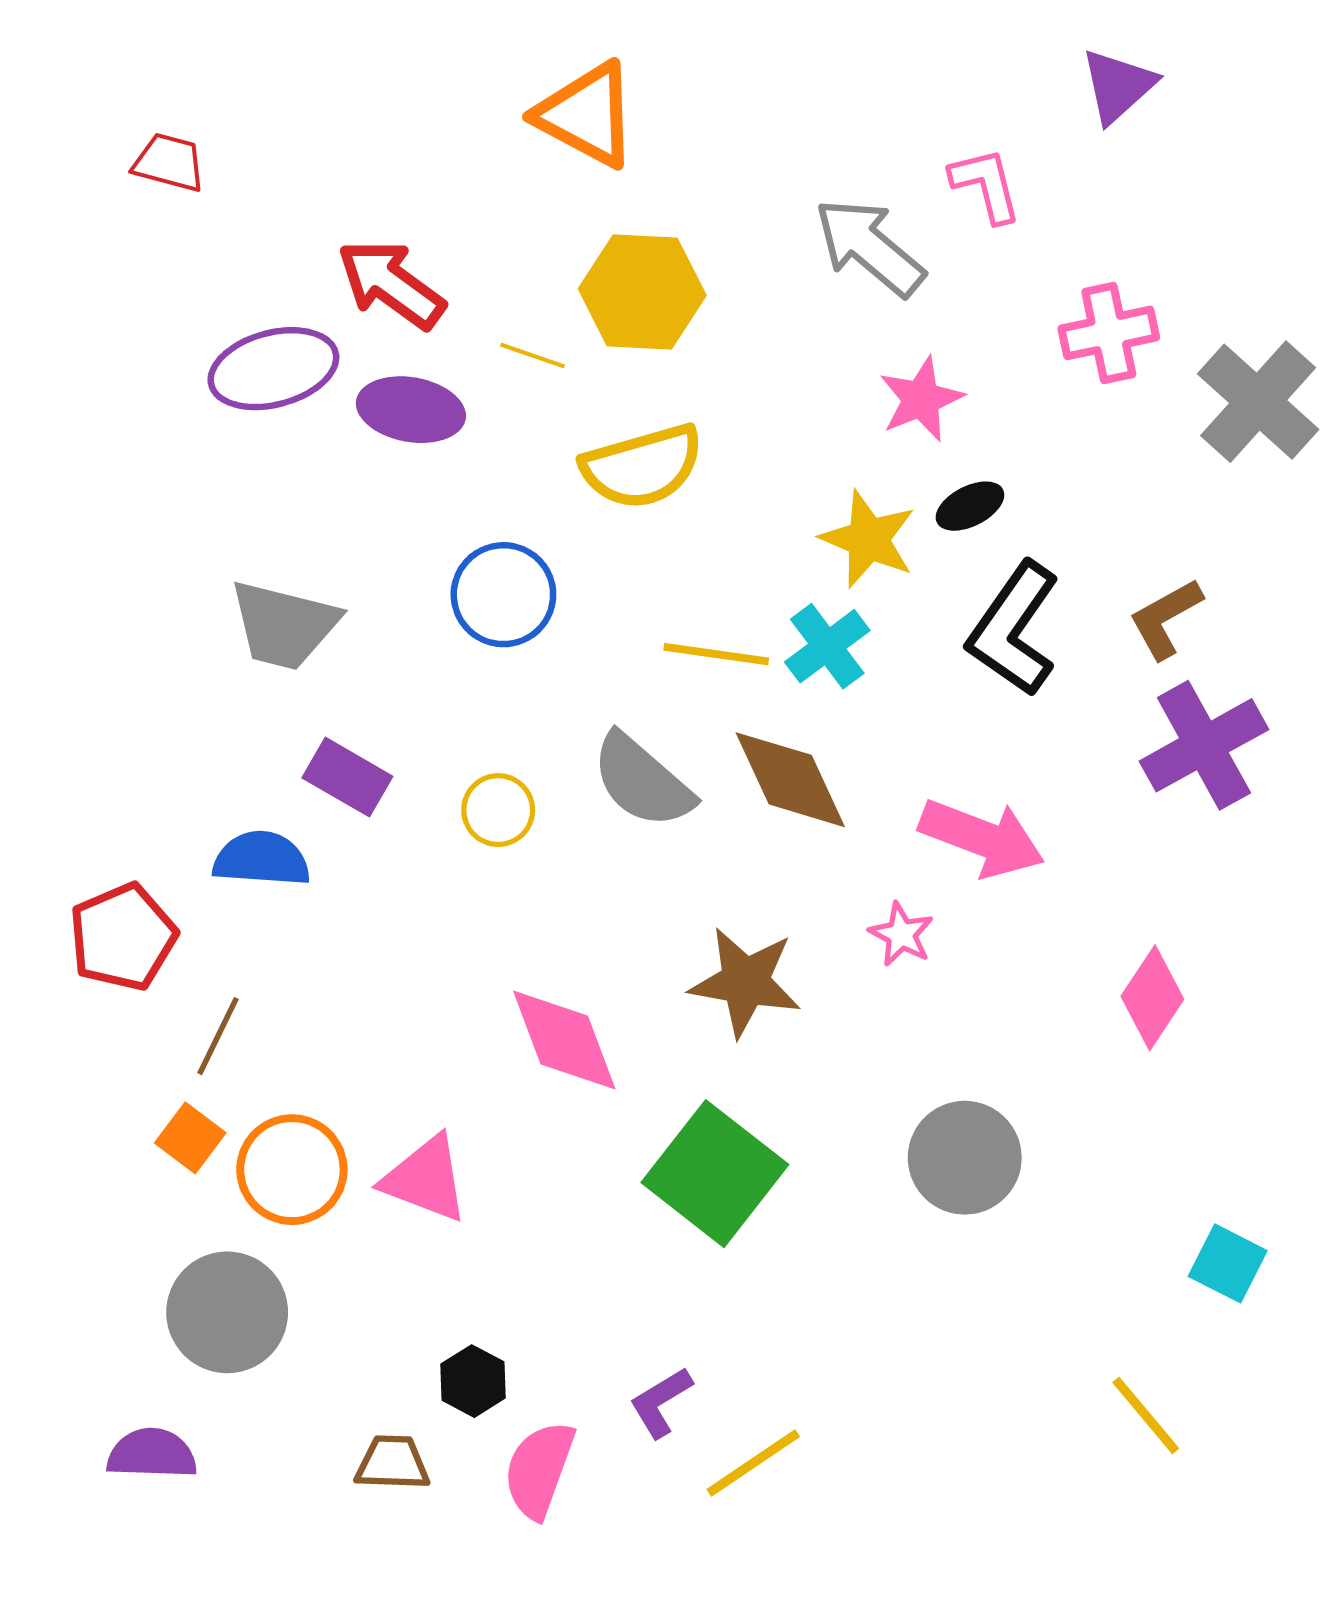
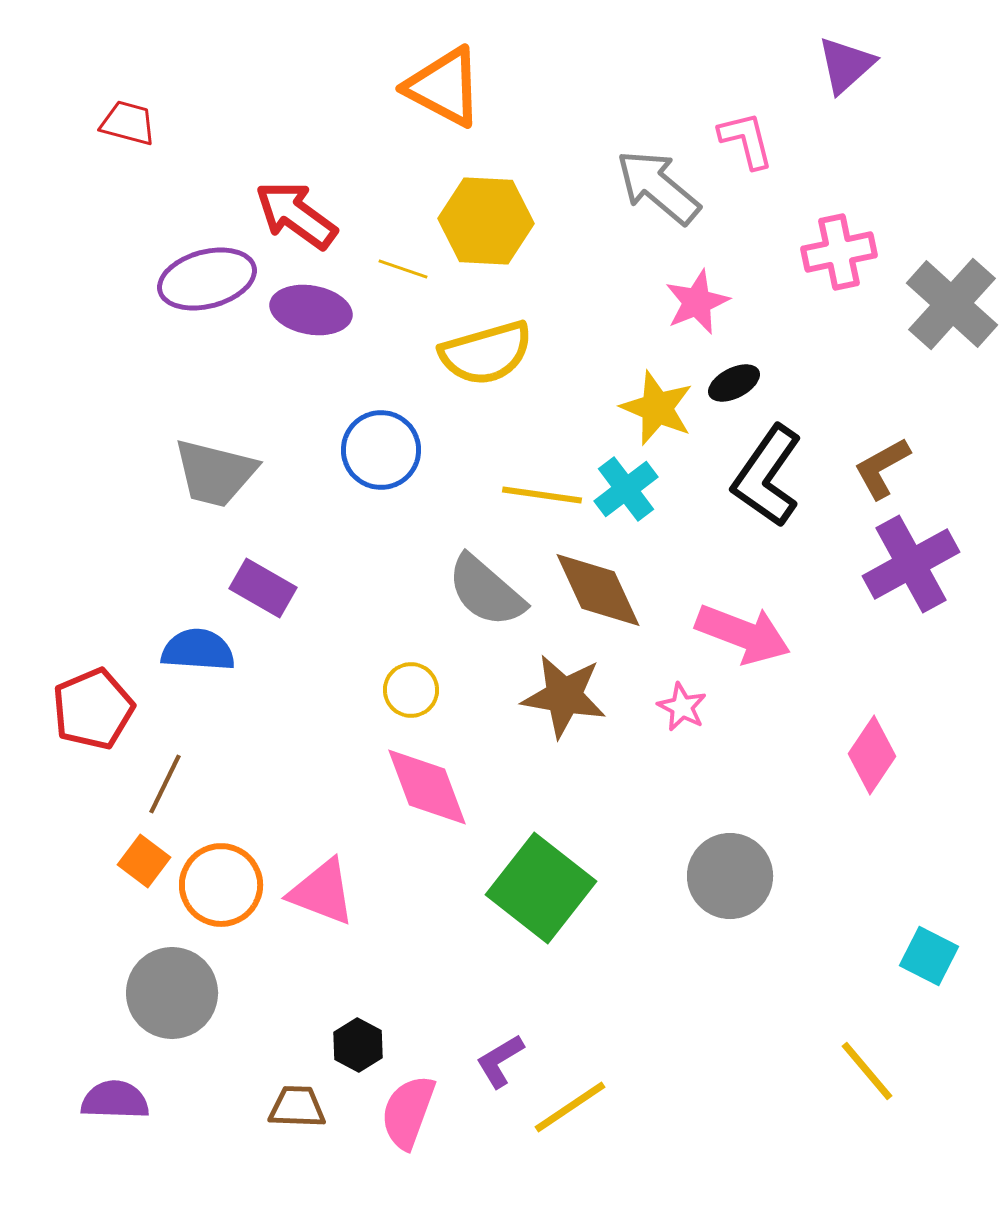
yellow circle: (498, 810) -> (411, 690), moved
brown star: (745, 982) -> (564, 696), moved

